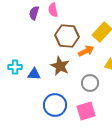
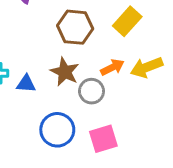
orange arrow: (86, 51) -> (112, 67), moved
gray circle: (90, 83) -> (92, 91), moved

